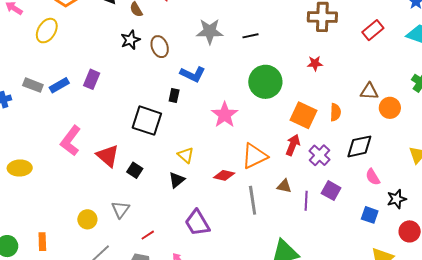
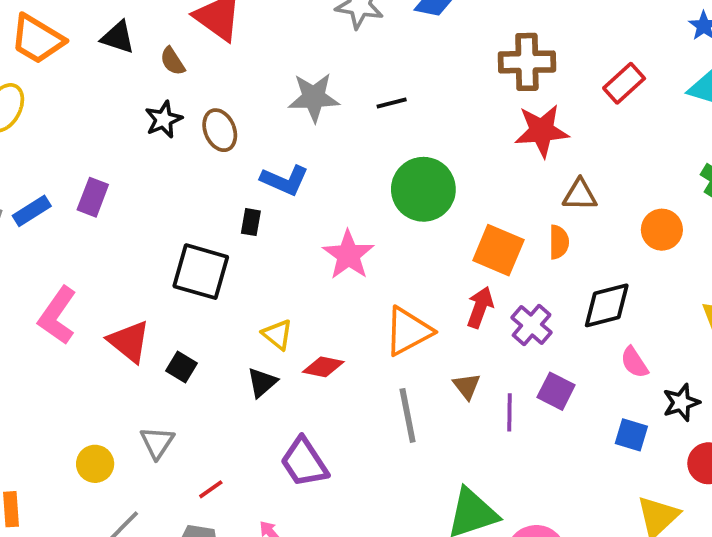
red star: (315, 63) -> (542, 131), moved, size x1.8
brown triangle: (369, 91) -> (580, 195), moved
red diamond: (224, 175) -> (323, 367), moved
brown triangle: (284, 186) -> (467, 386), turned 42

